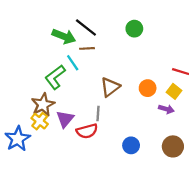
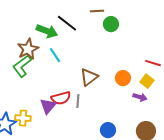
brown line: (87, 48) -> (97, 11), moved
green L-shape: (55, 77) -> (22, 66), moved
brown star: (43, 105) -> (28, 49), moved
yellow cross: (40, 121) -> (23, 118), moved, turned -35
red semicircle: (87, 131) -> (61, 98), moved

